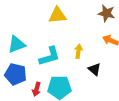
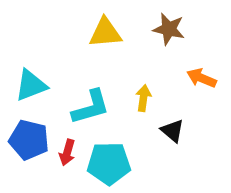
brown star: (107, 13) -> (169, 29), moved
red arrow: (37, 89) -> (67, 153), moved

